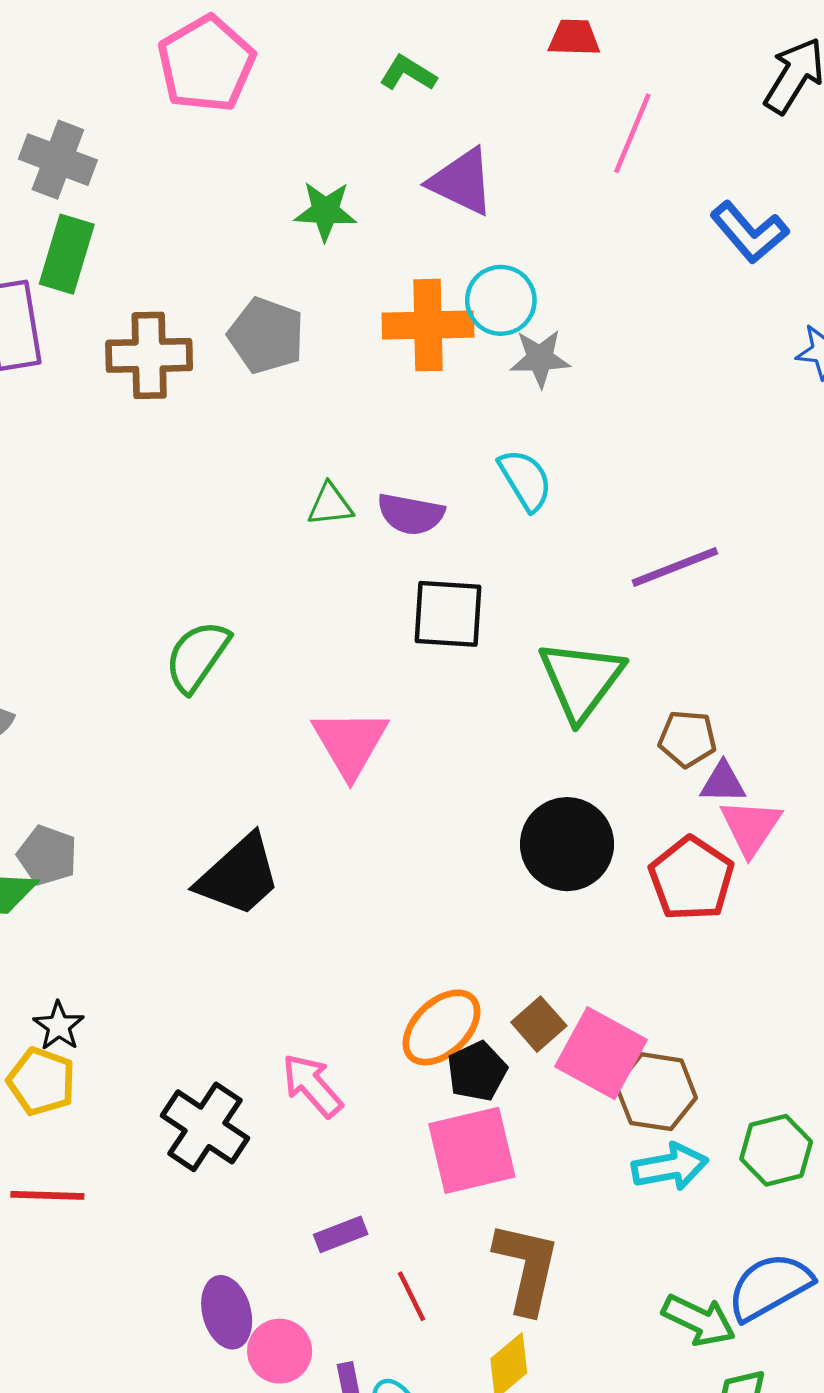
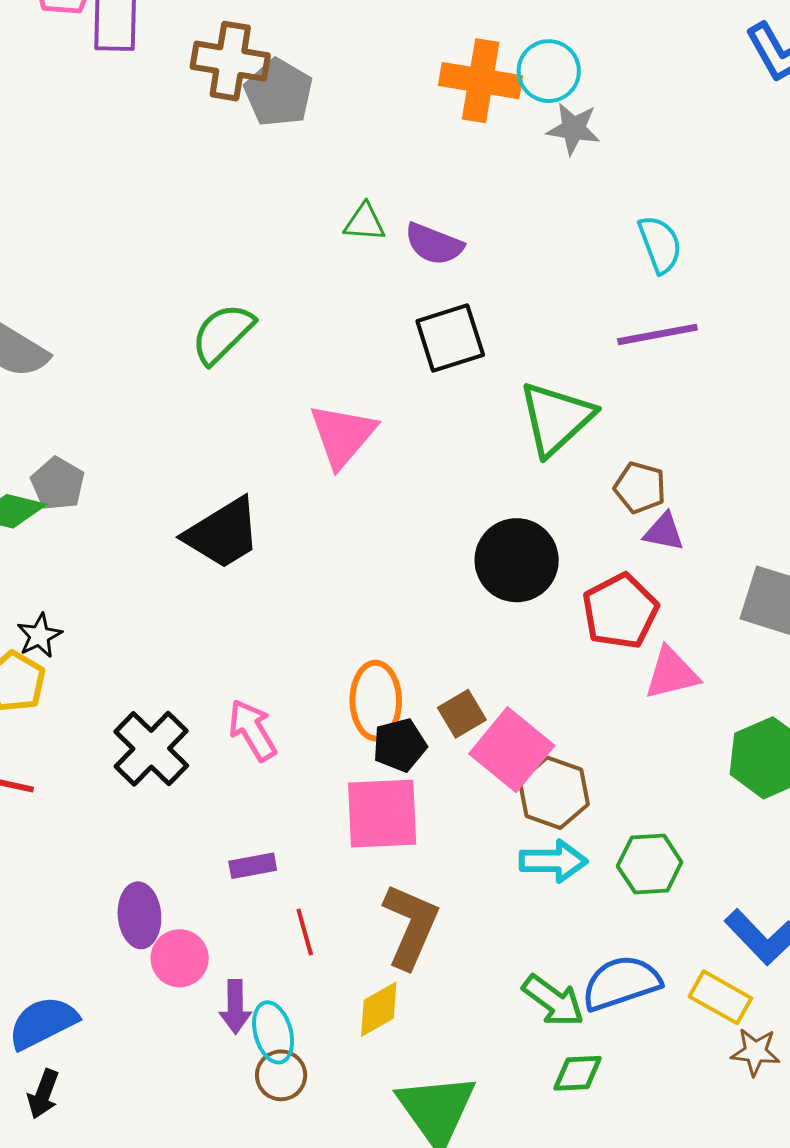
gray pentagon: (266, 336) -> (279, 93), moved
cyan semicircle: (525, 480) -> (660, 244), moved
black square: (448, 614) -> (450, 338), turned -32
pink triangle: (751, 827) -> (672, 673), moved, turned 32
orange ellipse: (442, 1027) -> (376, 701), turned -58

